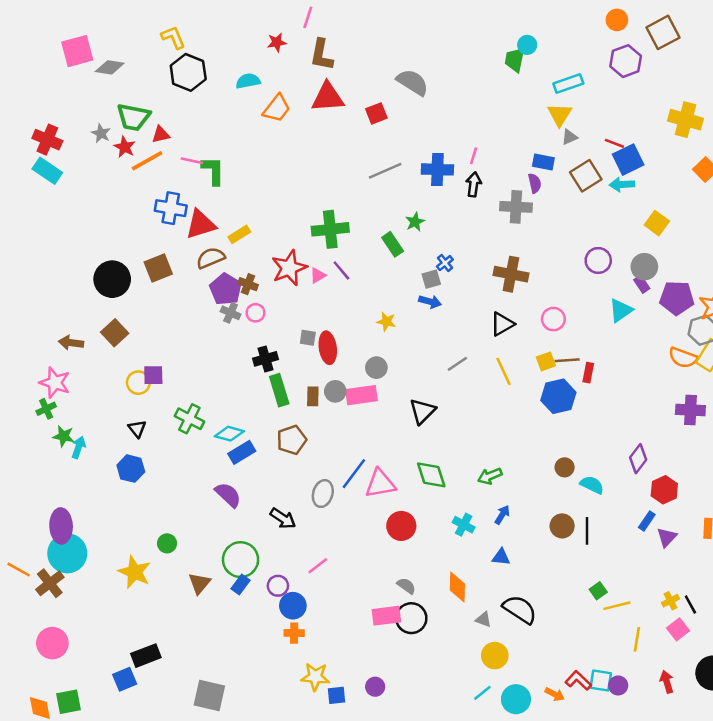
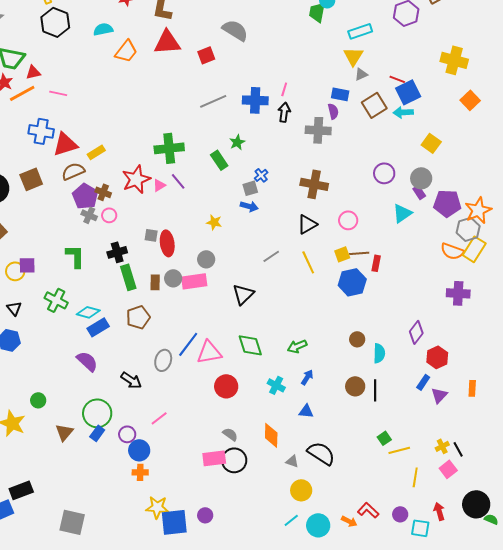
green L-shape: (213, 171) -> (75, 256), moved
cyan semicircle: (592, 485) -> (379, 353), turned 66
cyan square: (601, 680) -> (420, 528), moved
blue square: (336, 695) -> (174, 522), size x1.8

